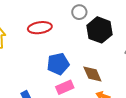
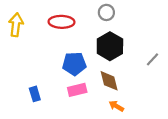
black hexagon: (99, 30) -> (110, 46), moved

